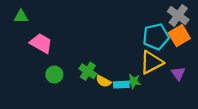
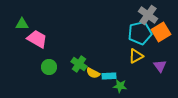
gray cross: (178, 15) -> (148, 15), moved
green triangle: (21, 17) -> (22, 24), moved
yellow triangle: (151, 62) -> (136, 56), size x0.7
green star: (134, 81) -> (120, 86), moved

